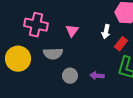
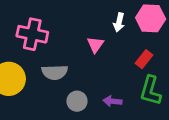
pink triangle: (72, 31) -> (95, 45), moved
white arrow: (106, 32) -> (119, 22), moved

